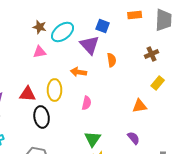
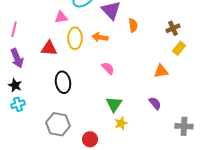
brown cross: (152, 54) -> (173, 28), moved
yellow ellipse: (55, 90) -> (75, 38), moved
red triangle: (28, 94) -> (49, 48), moved
pink semicircle: (87, 103) -> (108, 68), turned -56

